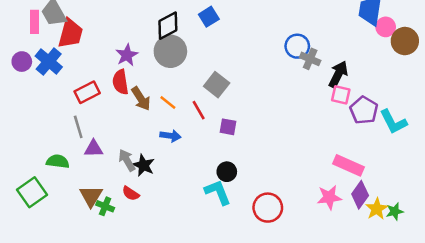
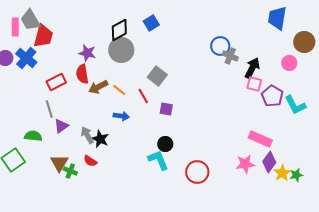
pink circle: (386, 27) -> (289, 63), moved
purple star: (127, 55) -> (87, 53), turned -30
brown arrow: (141, 99) -> (98, 87), turned 96
purple triangle: (94, 149) -> (61, 126), turned -35

